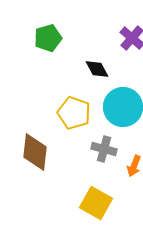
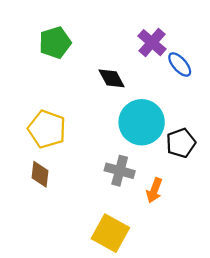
yellow pentagon: (74, 113) -> (47, 129), moved
brown diamond: (35, 152) -> (40, 174), size x0.6

